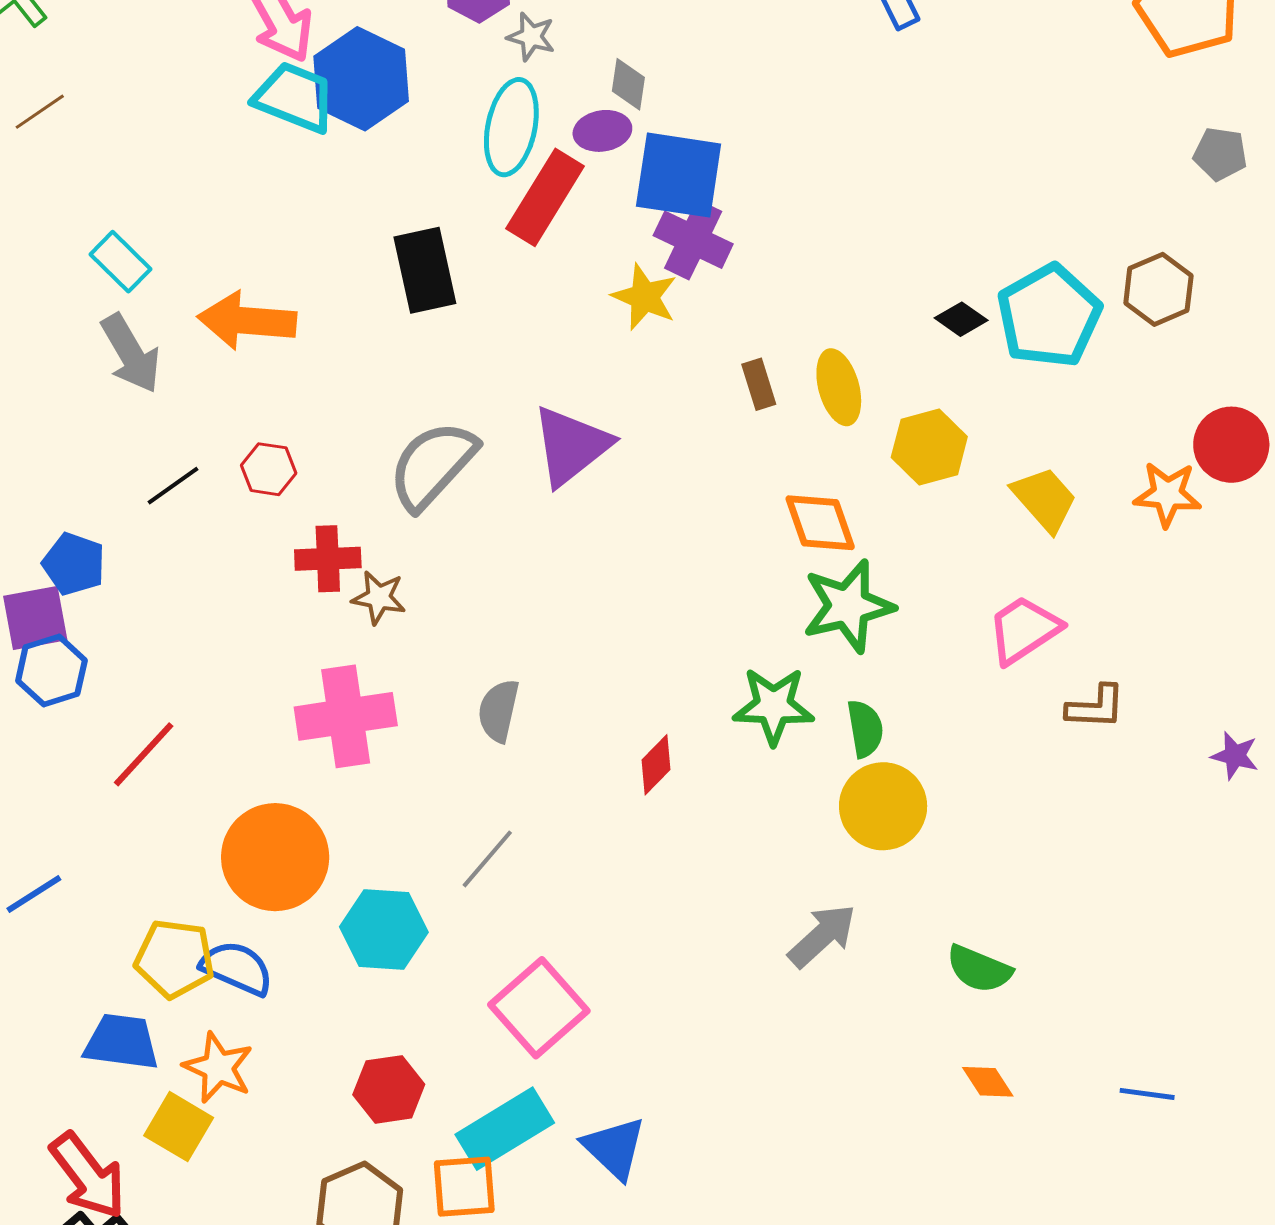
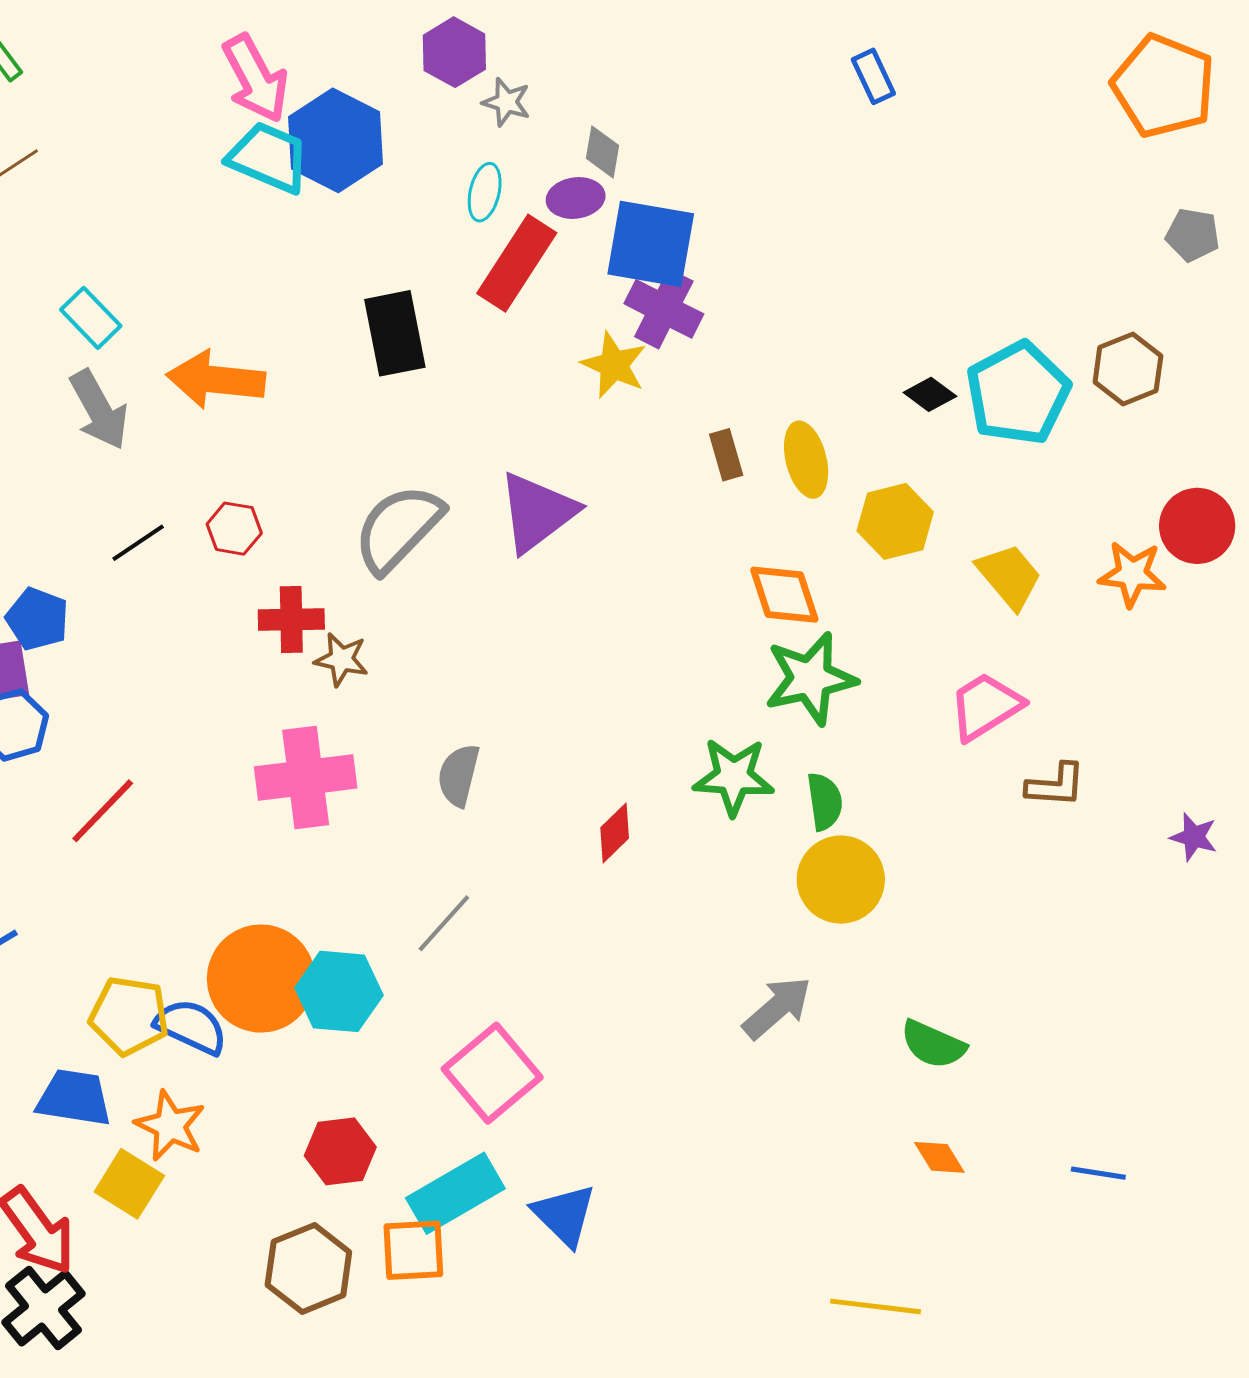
cyan ellipse: (511, 127) -> (485, 192), size x0.6
orange circle: (275, 857) -> (261, 979), moved

